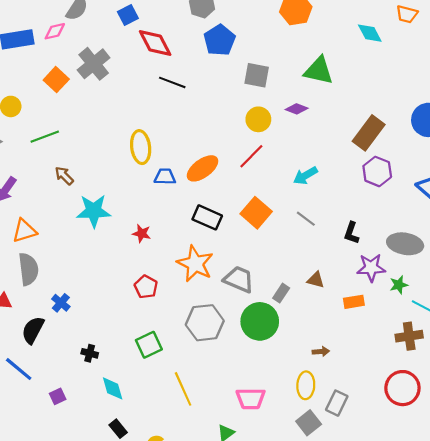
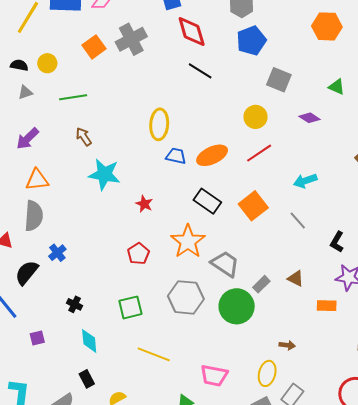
green triangle: (319, 71) -> (337, 87), size x0.6
yellow circle: (258, 119) -> (255, 117), moved
yellow line: (183, 389) -> (154, 354), turned -56

